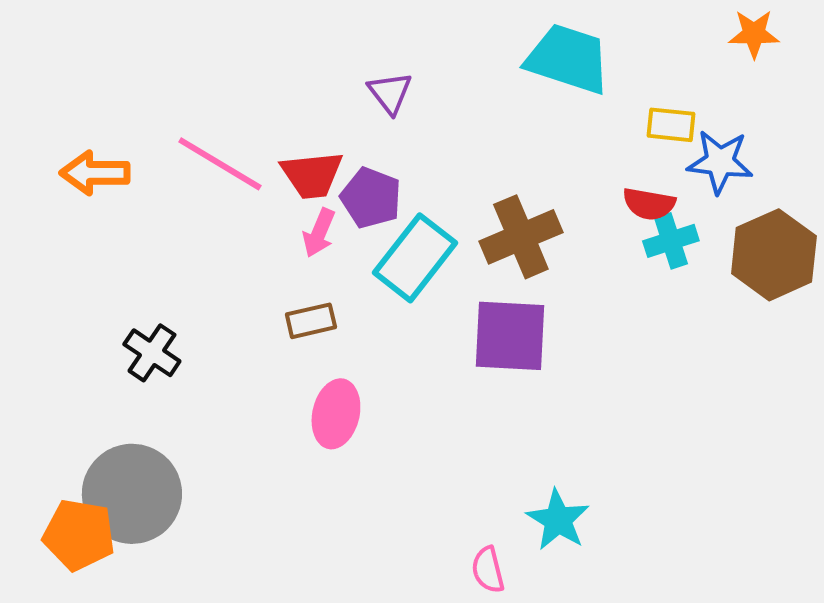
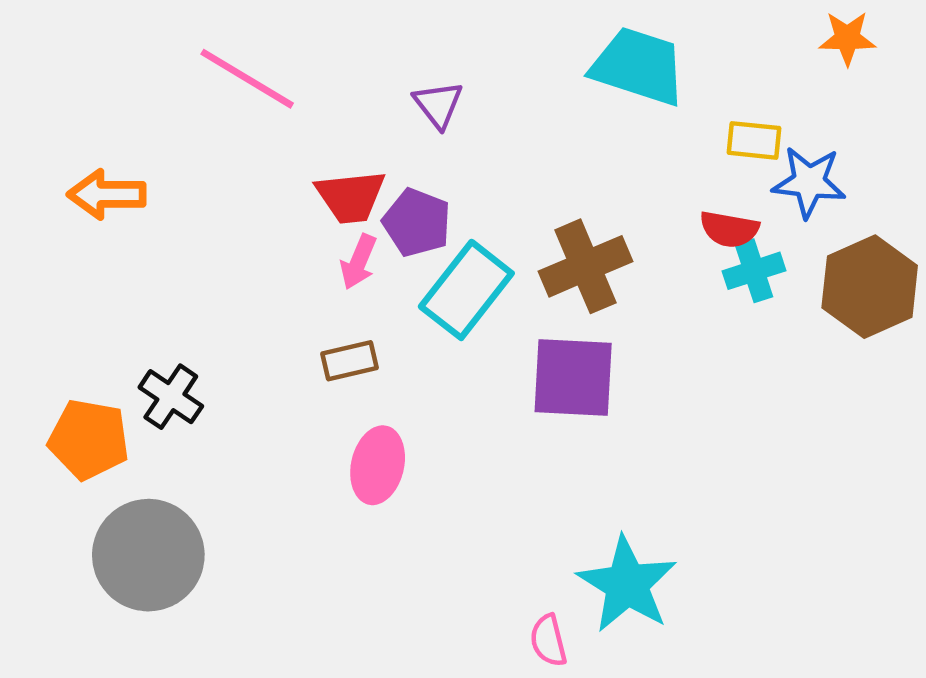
pink line: (220, 164) -> (247, 79), moved
cyan star: (558, 520) -> (627, 584), size x1.4
orange pentagon: (79, 535) -> (89, 439), moved

